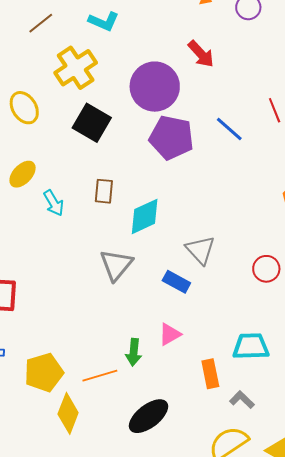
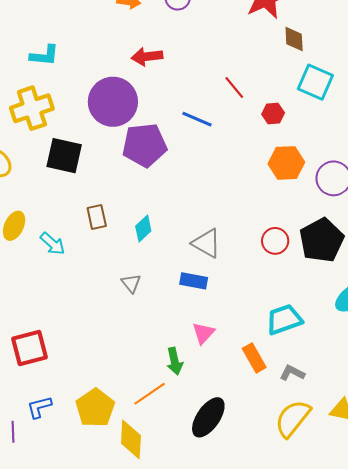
red arrow: (201, 54) -> (147, 57), turned 144
yellow cross: (76, 68) -> (32, 108), turned 33
cyan diamond: (145, 216) -> (143, 228), size x0.7
gray triangle: (116, 265) -> (131, 283), size x0.6

